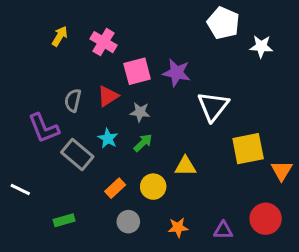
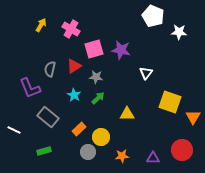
white triangle: (213, 106) -> (146, 73), size x0.6
yellow square: (248, 149) -> (170, 102), turned 30
gray rectangle: (77, 154) -> (48, 117), moved
yellow circle: (153, 187) -> (101, 137), moved

